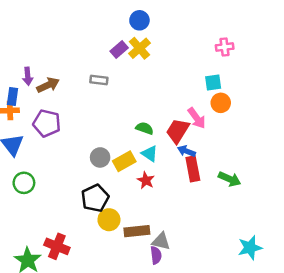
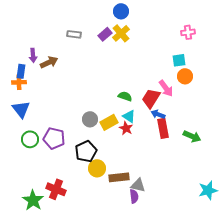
gray rectangle: (99, 80) -> (74, 34), moved
purple pentagon: (47, 123) -> (54, 138), moved
red star: (146, 180) -> (126, 128), moved

